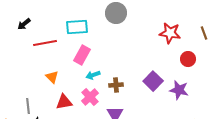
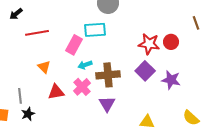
cyan rectangle: (77, 27) -> (95, 30), moved
red star: (170, 33) -> (149, 44), moved
red circle: (188, 59) -> (171, 42), moved
brown cross: (116, 85) -> (108, 75), size x1.6

